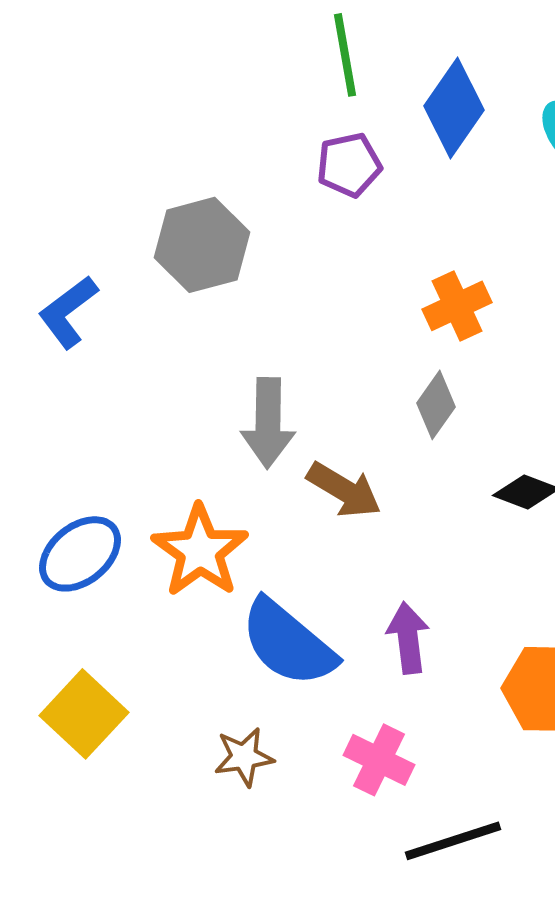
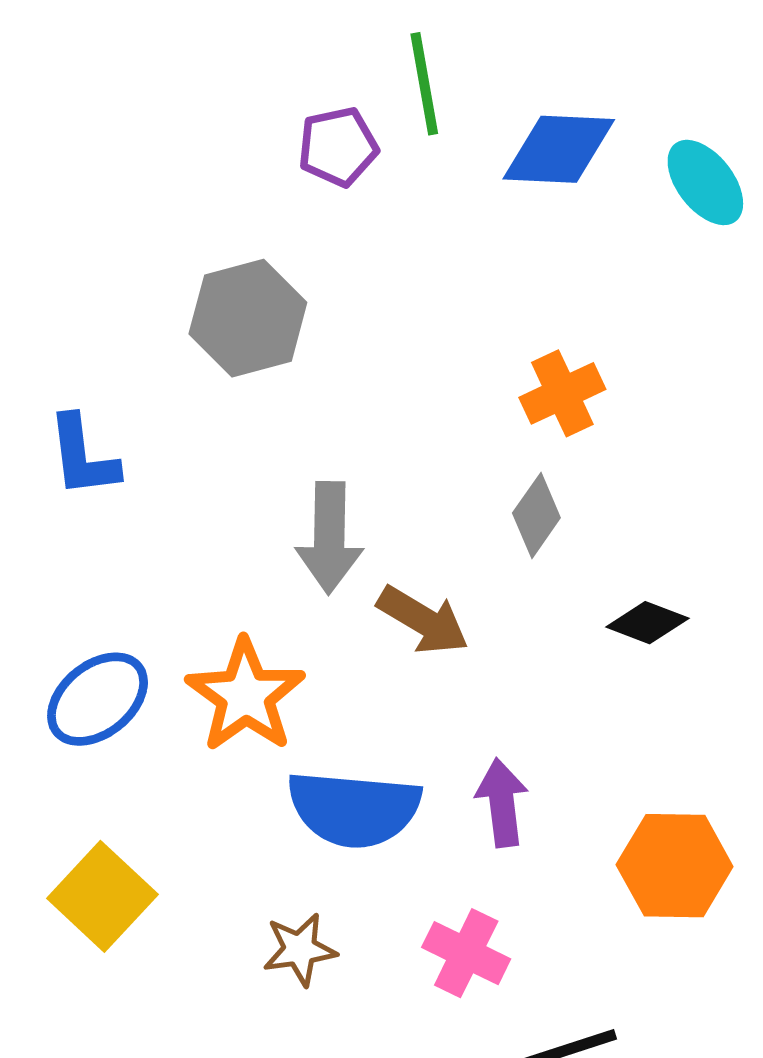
blue diamond: (454, 108) -> (559, 149), turned 58
purple pentagon: (349, 165) -> (338, 147), moved
blue L-shape: (68, 312) -> (83, 456), moved, turned -60
blue semicircle: (288, 643) -> (354, 809), turned -35

